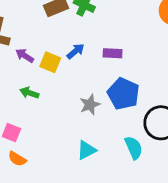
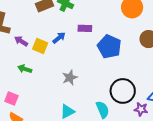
purple rectangle: (113, 53) -> (85, 28), moved
blue pentagon: (123, 94) -> (109, 47), moved

